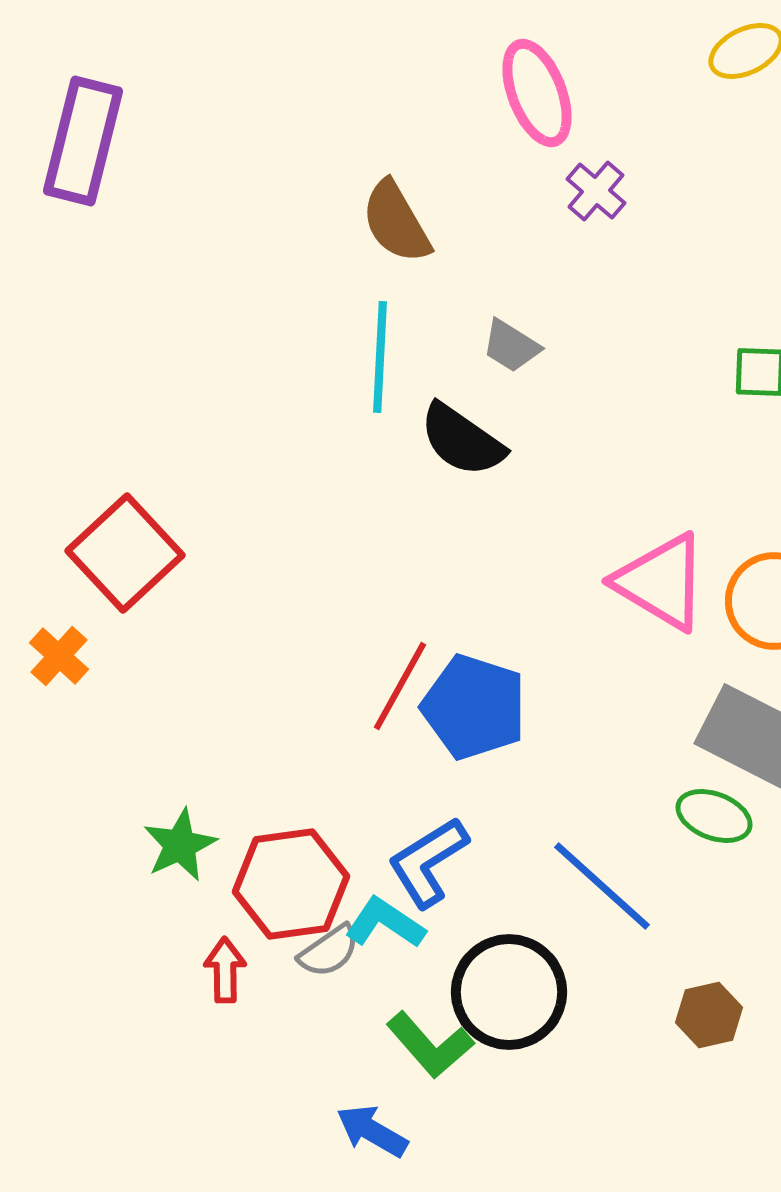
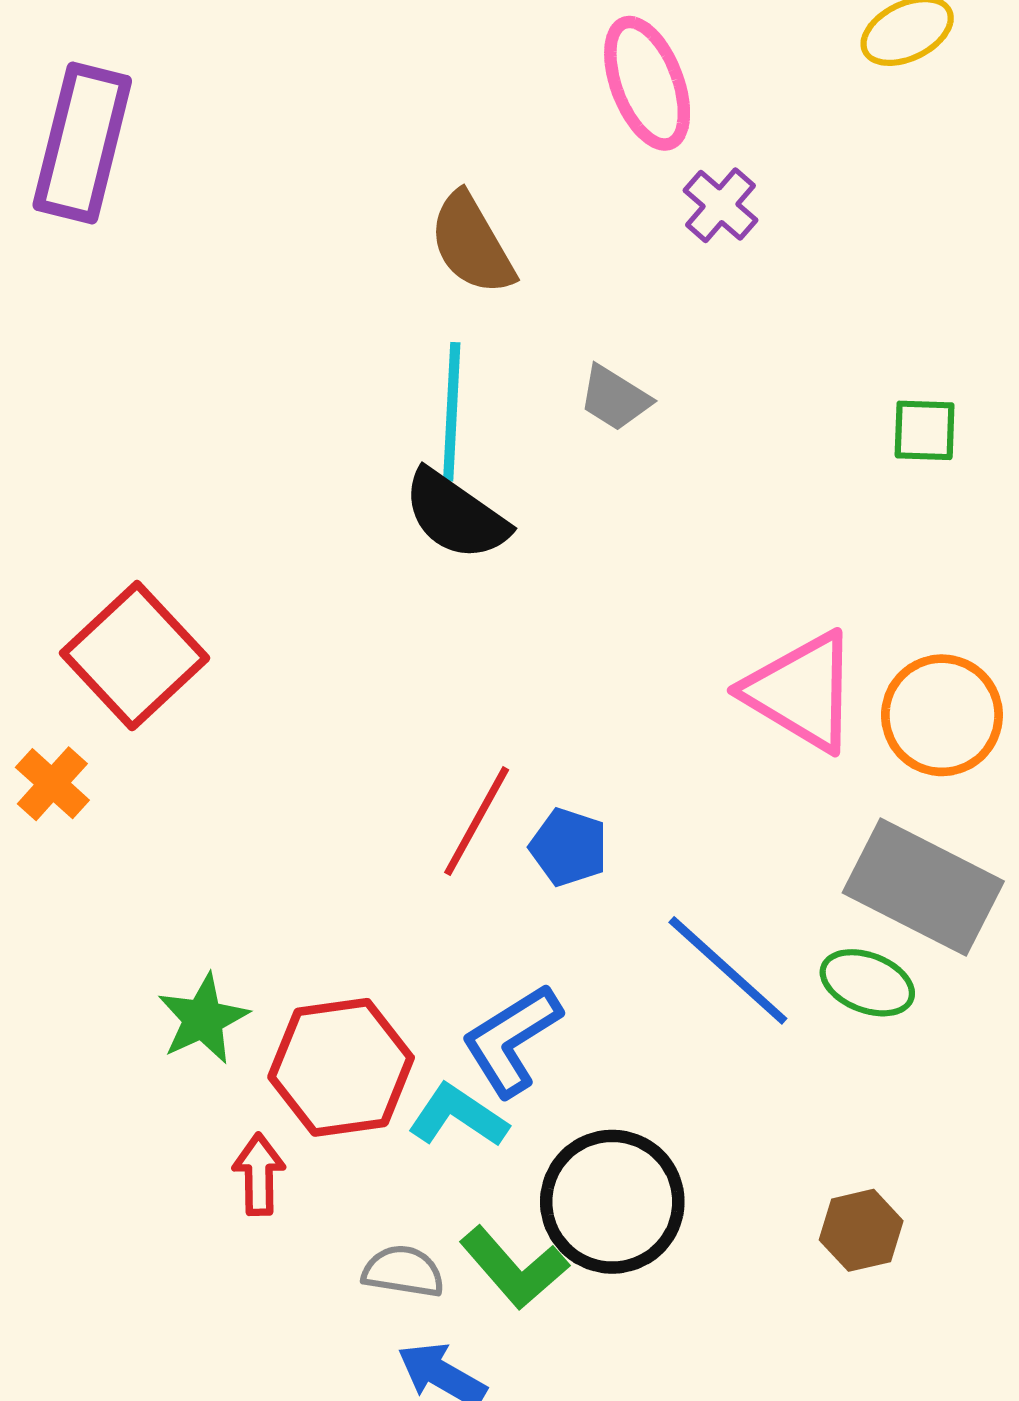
black semicircle: (462, 440) -> (456, 515), moved
blue pentagon: (474, 707) -> (569, 847), size x0.6
blue line: (602, 886) -> (728, 970), moved
gray semicircle: (329, 951) -> (403, 1271), moved, turned -136

